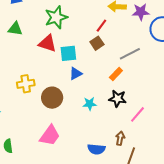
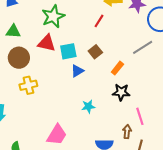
brown square: (97, 43) -> (95, 52), moved
gray line: (130, 54) -> (143, 47), moved
brown circle: (52, 98) -> (19, 58), moved
cyan star: (90, 104) -> (88, 106), moved
pink line: (138, 114) -> (140, 116), moved, turned -54

